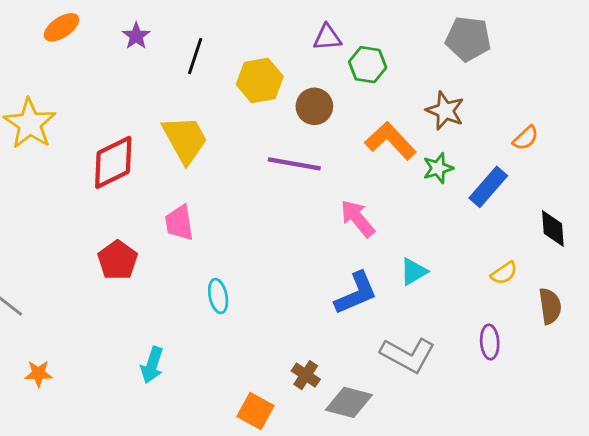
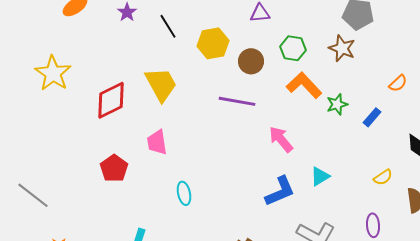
black line: (195, 56) -> (168, 26), turned -50
green hexagon: (368, 65) -> (293, 48), moved
brown star: (445, 111) -> (342, 48), moved
blue rectangle: (488, 187) -> (372, 117), size x0.7

